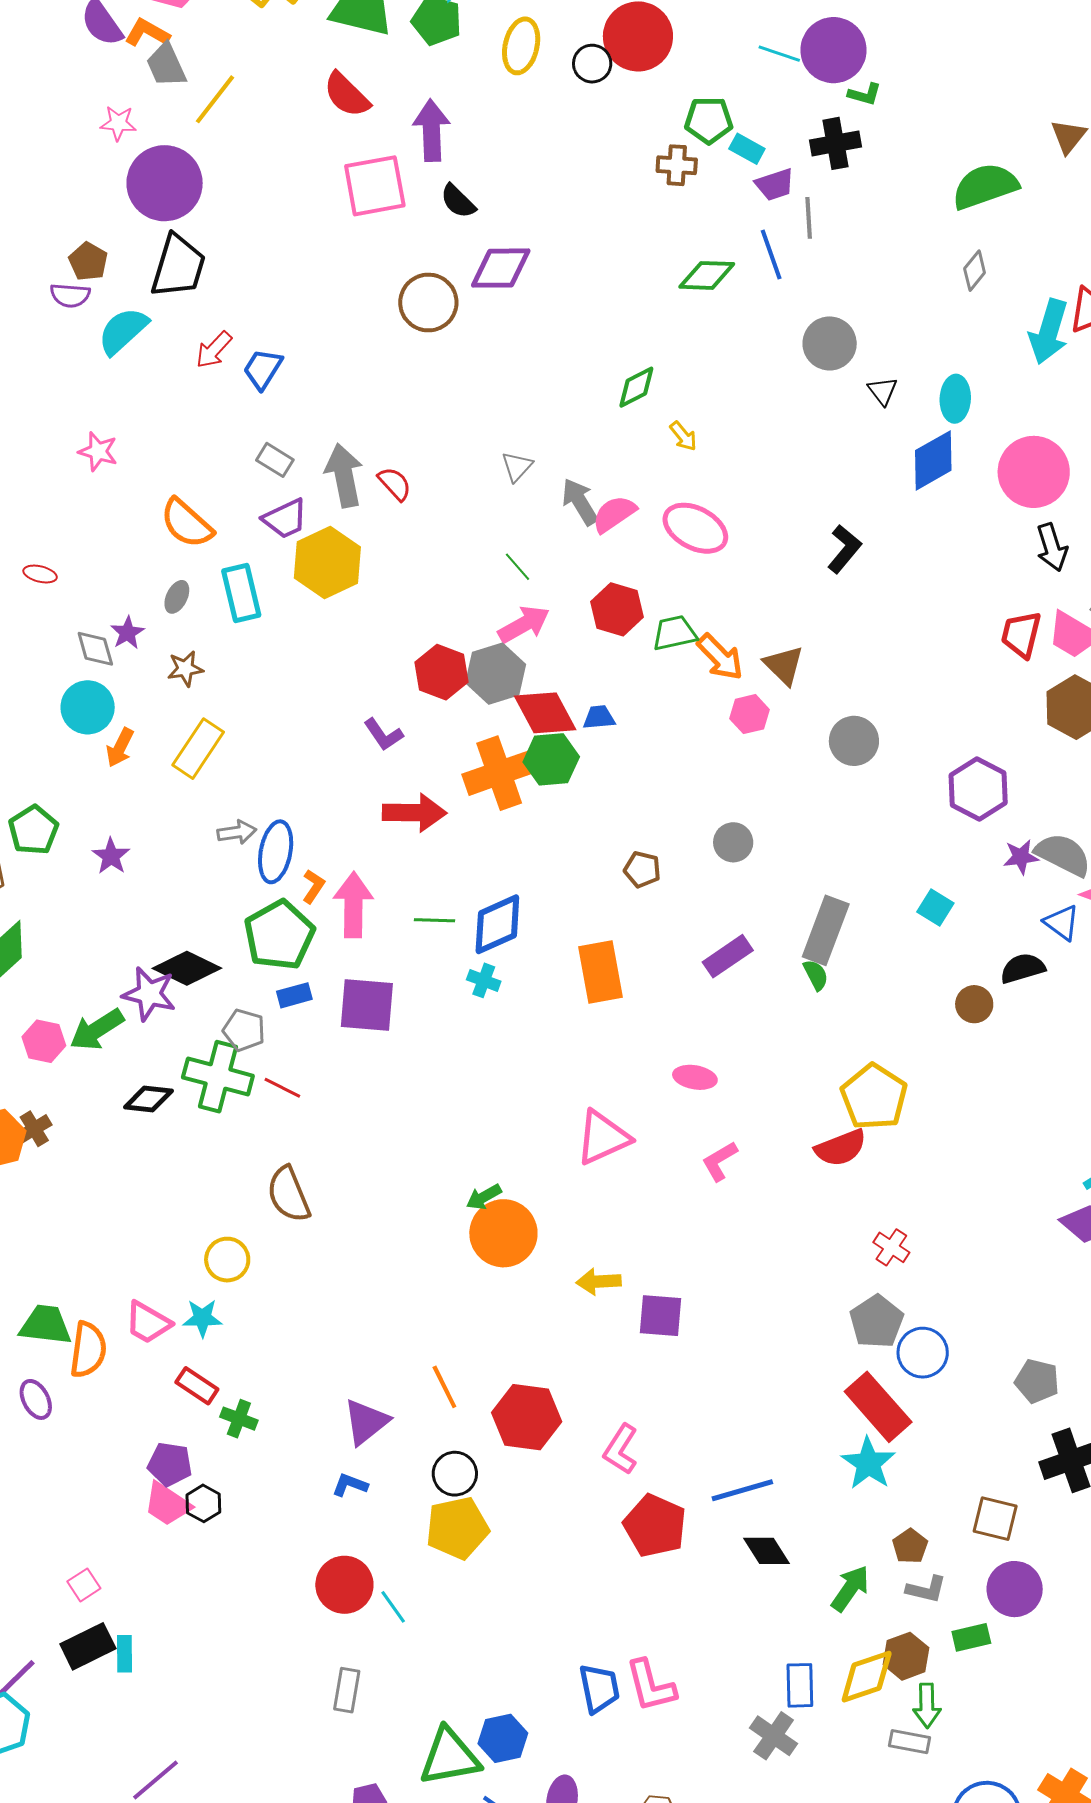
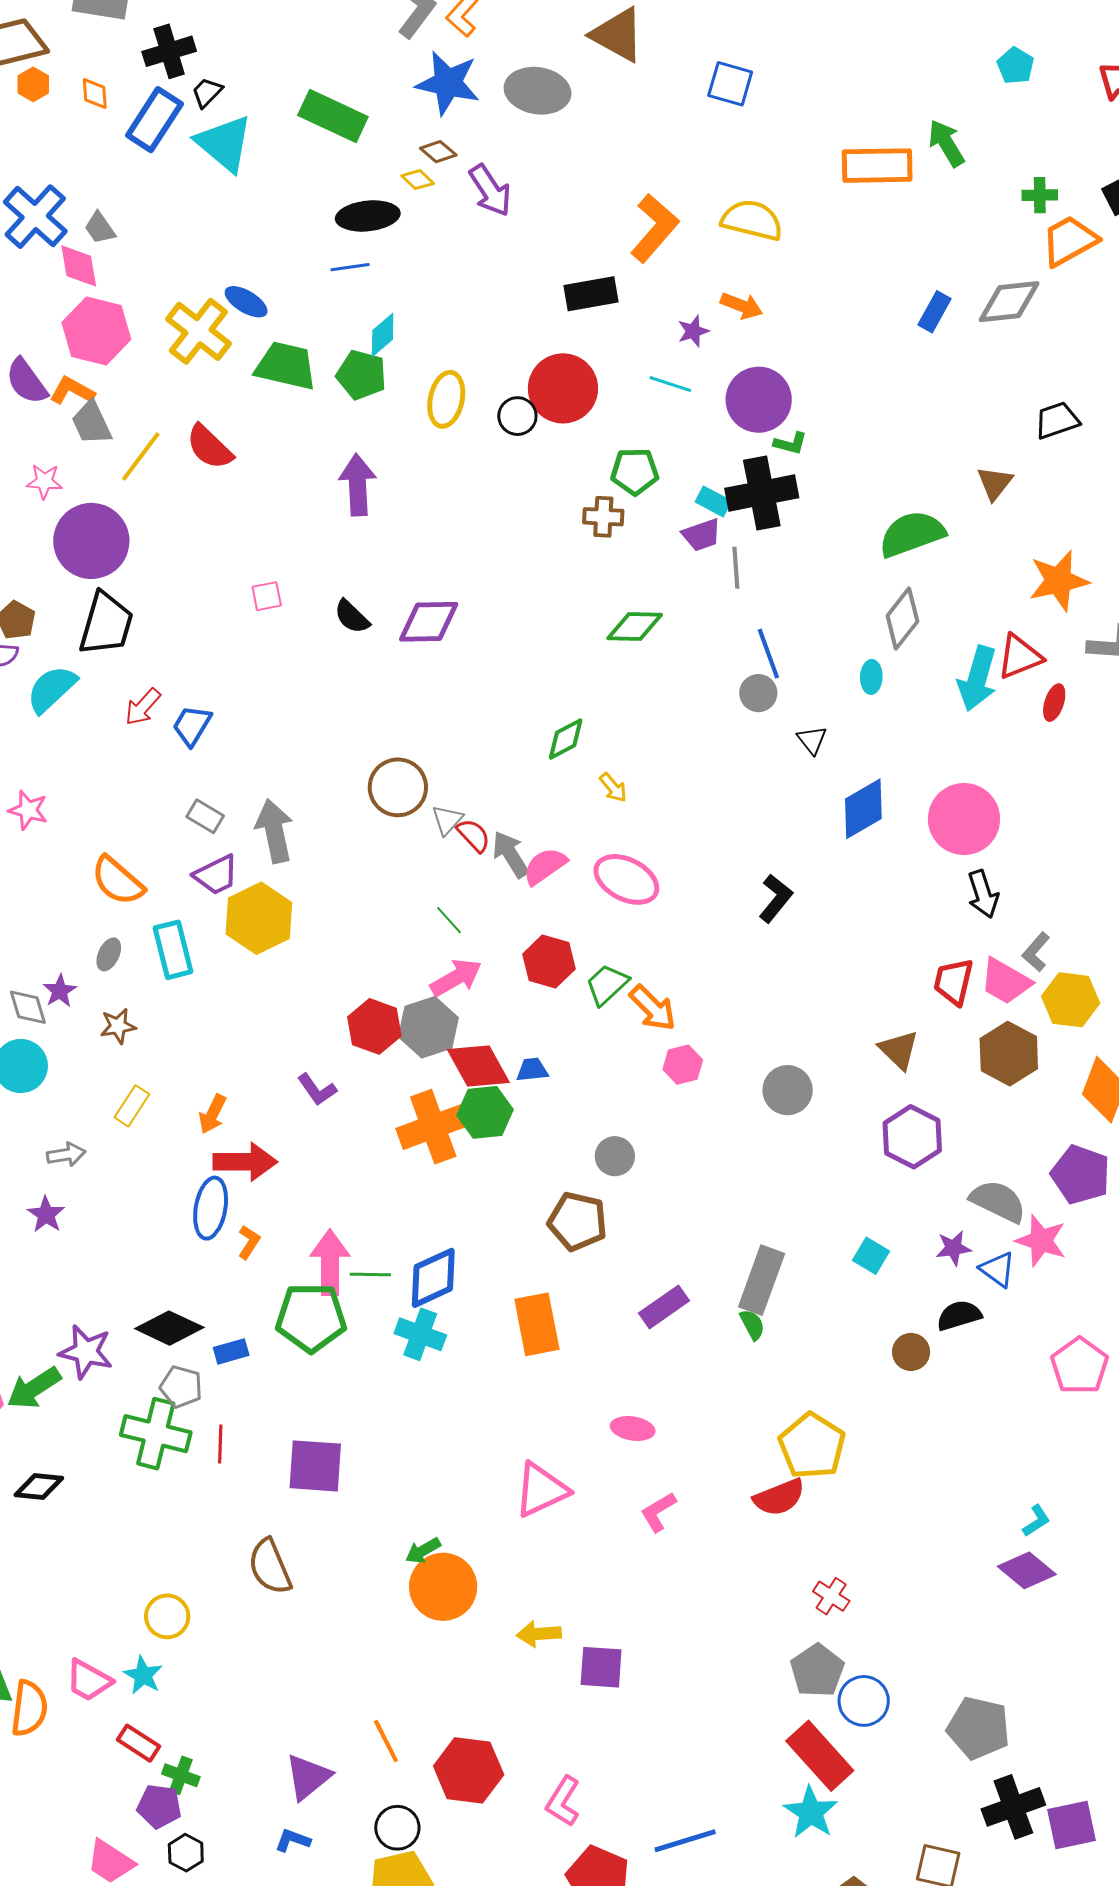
cyan line: (779, 54) -> (670, 384), moved
red semicircle: (347, 95) -> (209, 447), moved
black cross: (835, 143) -> (762, 493), size x1.4
cyan rectangle: (747, 149) -> (713, 501), moved
pink square: (375, 186) -> (267, 596), moved, size x0.5
black semicircle: (458, 201) -> (352, 617), moved
blue line: (771, 255) -> (768, 654), moved
gray diamond: (975, 271) -> (902, 619), size x1.5
brown circle: (428, 303) -> (398, 787), moved
gray circle: (830, 343) -> (758, 693), size x0.7
cyan ellipse: (955, 399) -> (871, 677), moved, size x0.7
red semicircle: (395, 484) -> (473, 835), moved
green trapezoid: (675, 633) -> (607, 985), turned -30
brown triangle: (784, 665) -> (899, 1050), moved
orange arrow: (120, 748) -> (213, 1114), moved
yellow rectangle: (198, 749) -> (132, 1106), size x0.7
red arrow: (414, 813) -> (245, 1162), moved
gray arrow: (237, 832) -> (66, 1154), moved
gray circle: (733, 842) -> (615, 1156), moved
purple star: (1021, 857) -> (954, 1248), moved
brown pentagon: (642, 869) -> (577, 1221), size x1.6
pink arrow: (353, 905) -> (330, 1262), moved
green pentagon: (279, 935) -> (311, 1318), moved, turned 30
black diamond: (187, 968) -> (169, 1328), moved
cyan cross: (484, 980) -> (420, 1334), size x1.5
purple square: (367, 1005) -> (315, 1466), moved
red line: (282, 1088) -> (220, 1444), turned 66
black diamond: (148, 1099) -> (39, 1487), moved
brown semicircle: (289, 1194) -> (270, 1567), moved
cyan star: (202, 1318) -> (143, 1675), turned 30
gray pentagon: (1037, 1381) -> (978, 1728), size x1.4
purple pentagon: (170, 1464) -> (159, 1806), moved
black hexagon: (203, 1503) -> (186, 1853), moved

